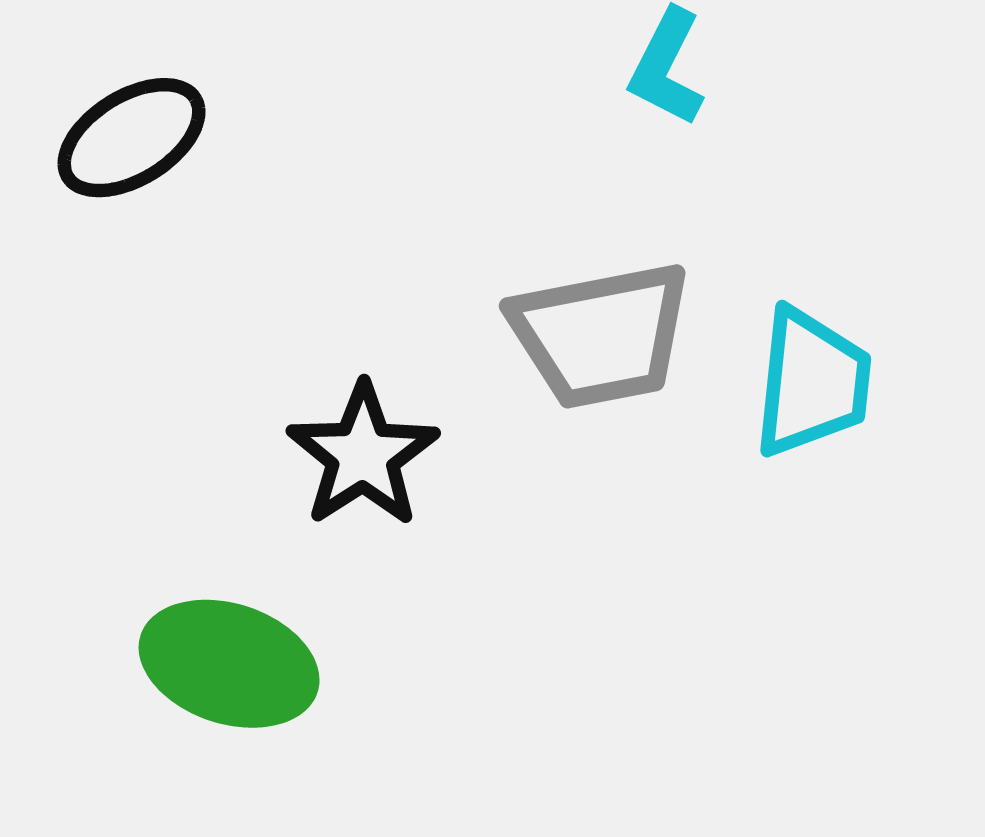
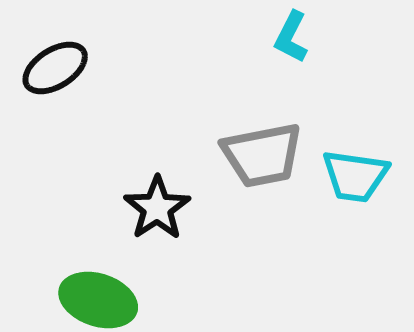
cyan trapezoid: (812, 383) -> (355, 176), turned 92

